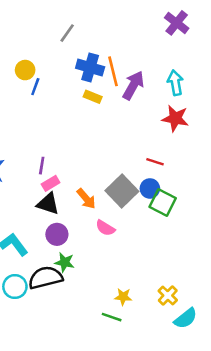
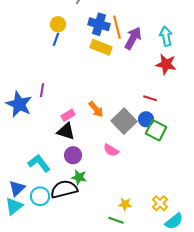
yellow circle: (25, 70) -> (58, 24), moved
yellow rectangle: (93, 97) -> (101, 47), size x1.5
purple line: (42, 166) -> (42, 90), moved
orange arrow: (86, 199) -> (96, 109), moved

